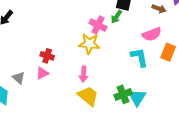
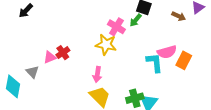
pink semicircle: (152, 34) -> (167, 52), moved
red cross: (47, 56) -> (63, 53), turned 32
pink triangle: (42, 73) -> (50, 57), moved

